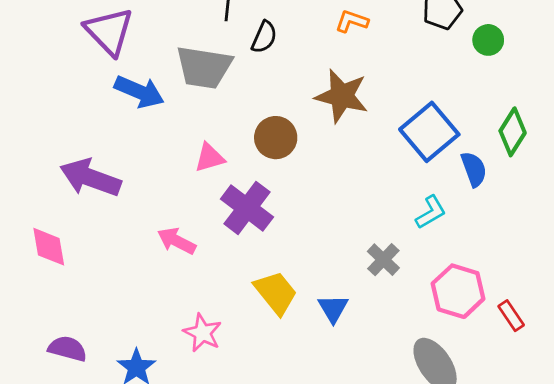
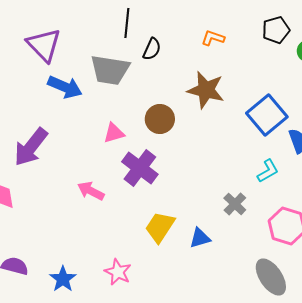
purple arrow: (90, 178) -> (31, 147), turned -72
yellow trapezoid: (276, 293) -> (160, 227), turned -108
blue triangle: (333, 308) -> (200, 238), turned 45
pink star: (202, 333) -> (118, 272), moved

